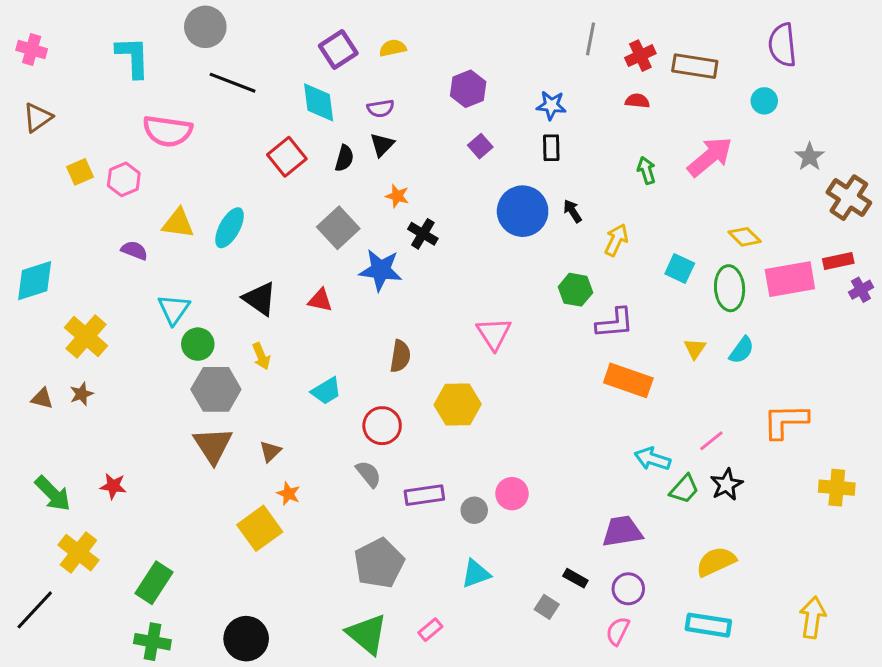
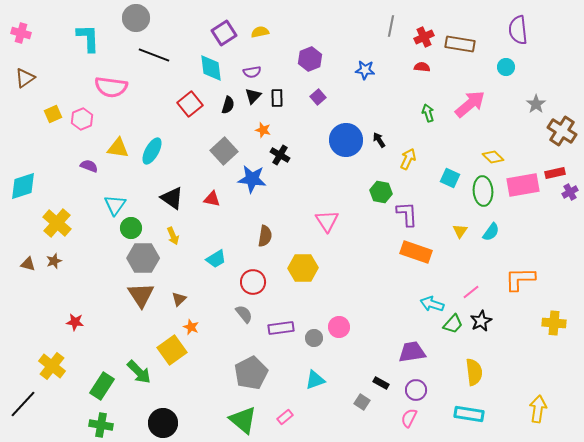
black rectangle: (551, 148) -> (277, 98), moved
purple L-shape: (615, 323) -> (407, 214), turned -88
green arrow: (53, 494) -> (139, 372), moved
yellow semicircle: (716, 562) -> (474, 372), turned 108

